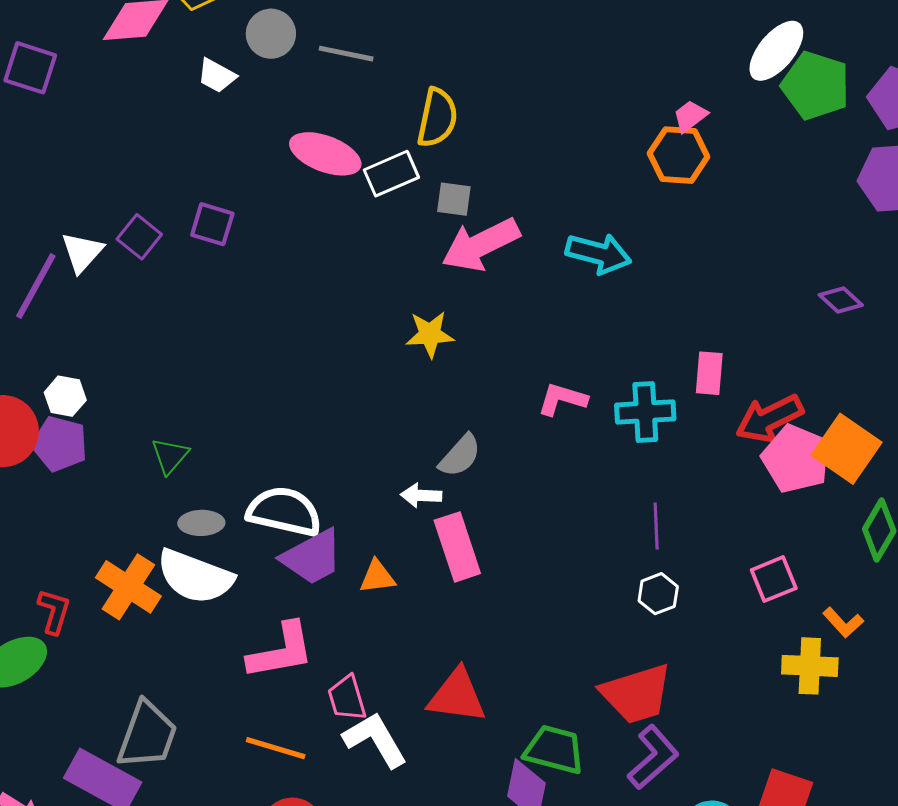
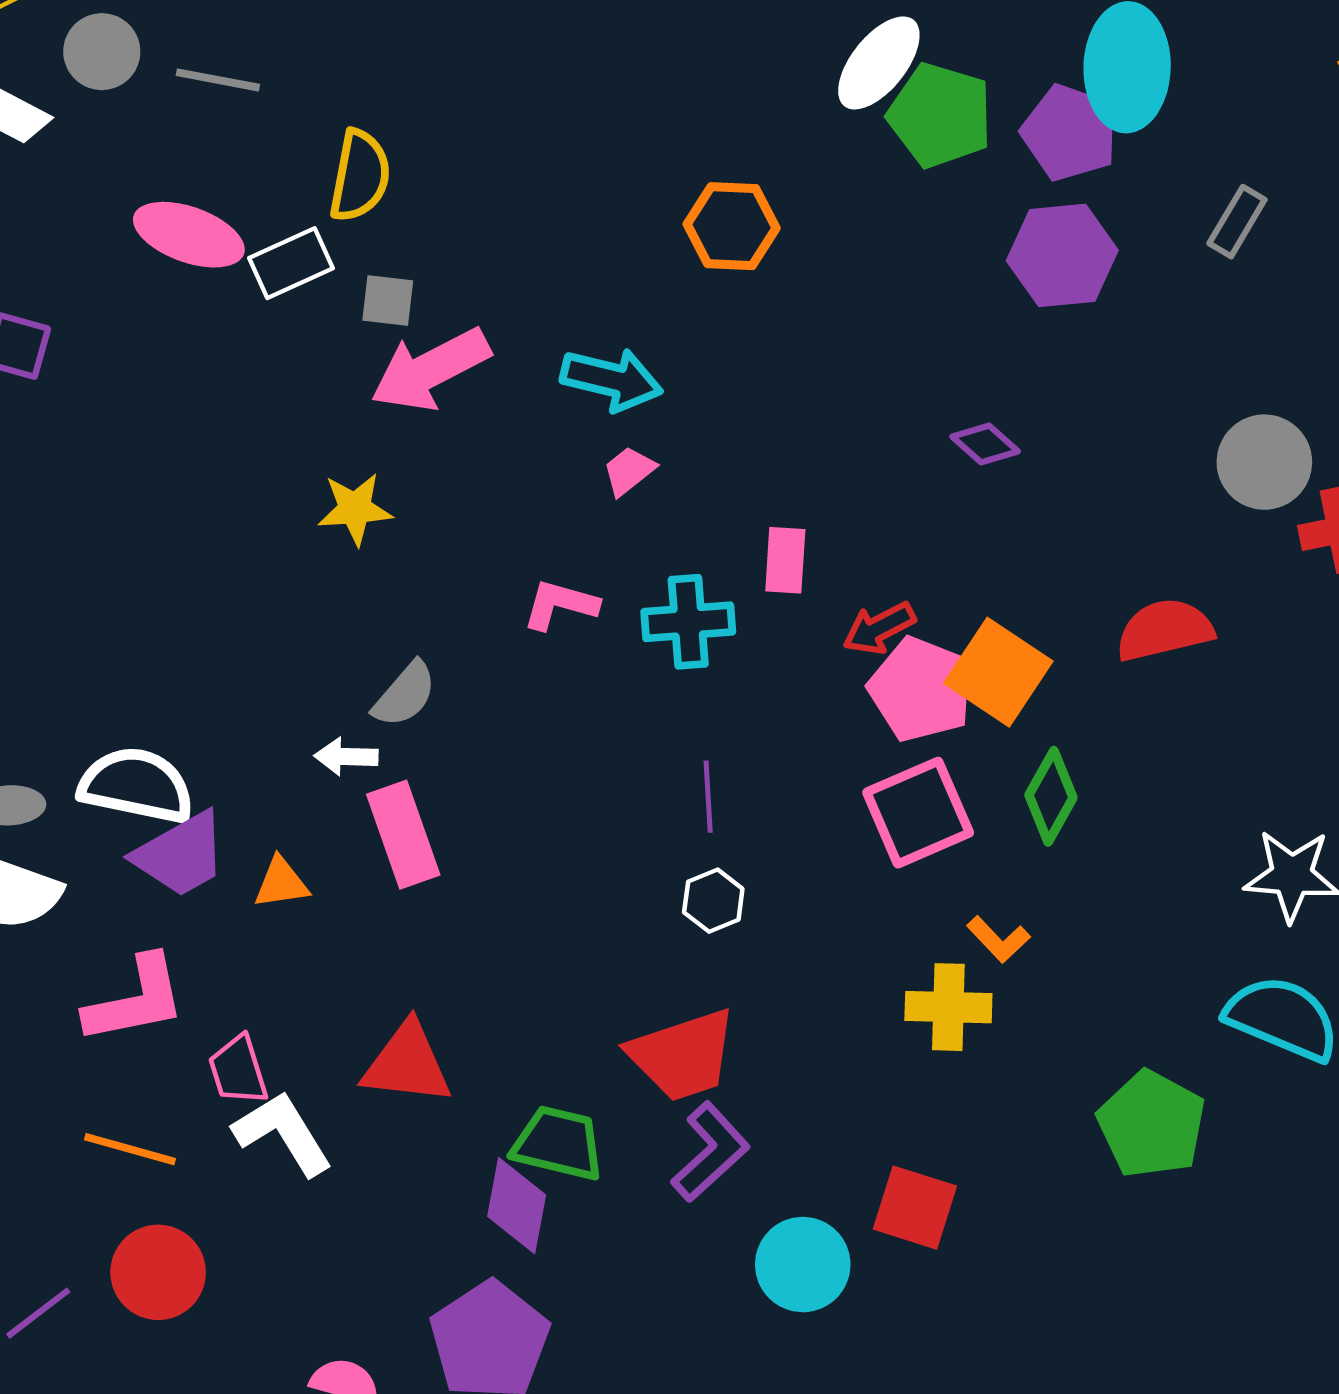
pink trapezoid: (690, 116) -> (629, 471), moved
red arrow: (769, 418) -> (879, 628), size x0.7
pink square: (774, 579) -> (918, 813), moved, size x1.5

